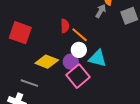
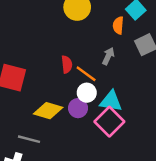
gray arrow: (101, 11) -> (108, 56), moved
pink square: (78, 76) -> (109, 122), moved

